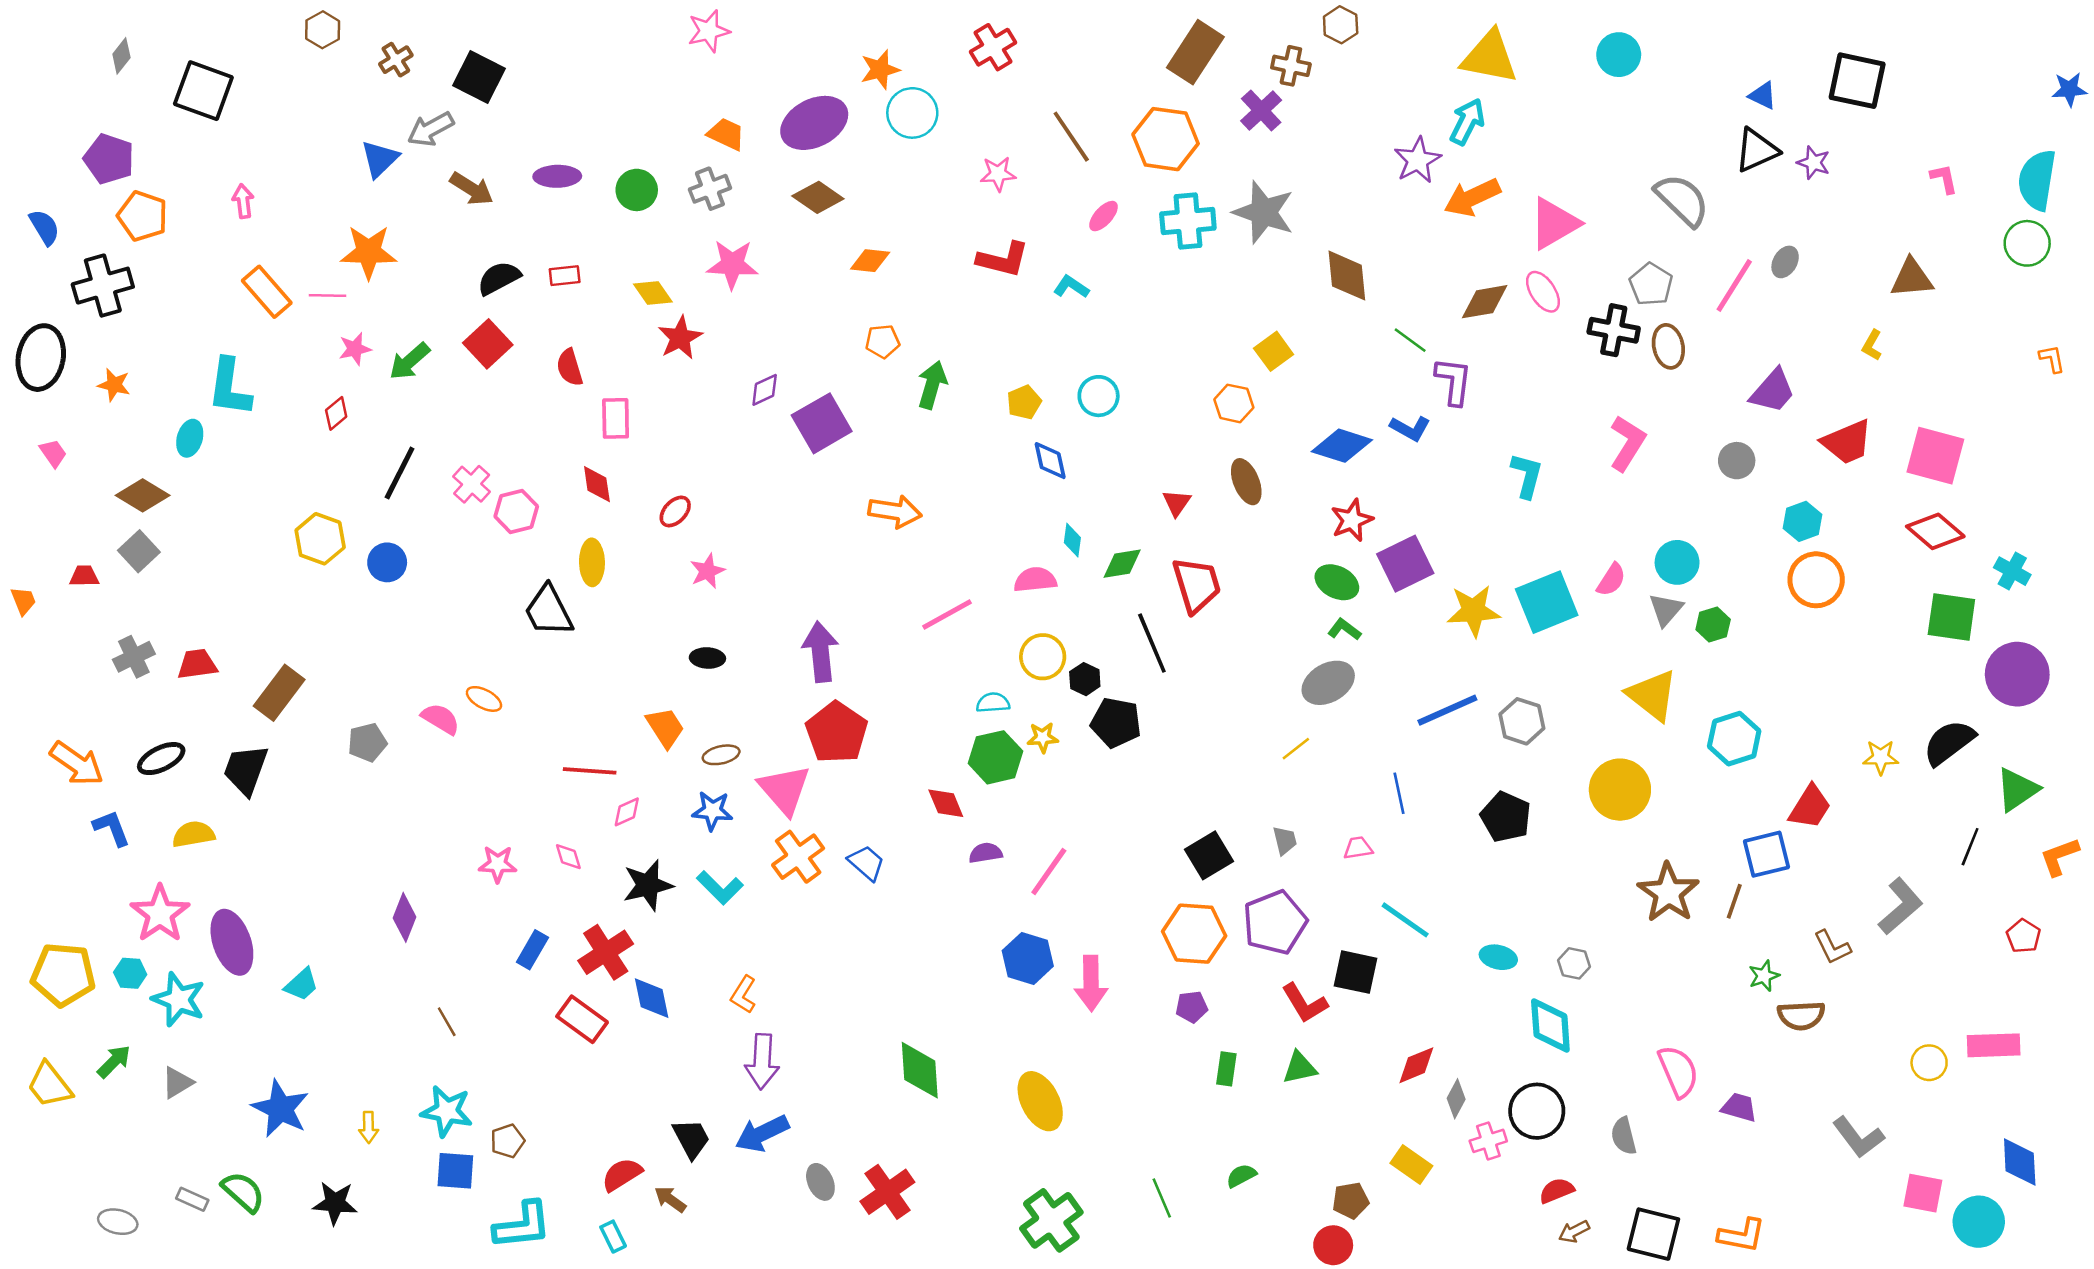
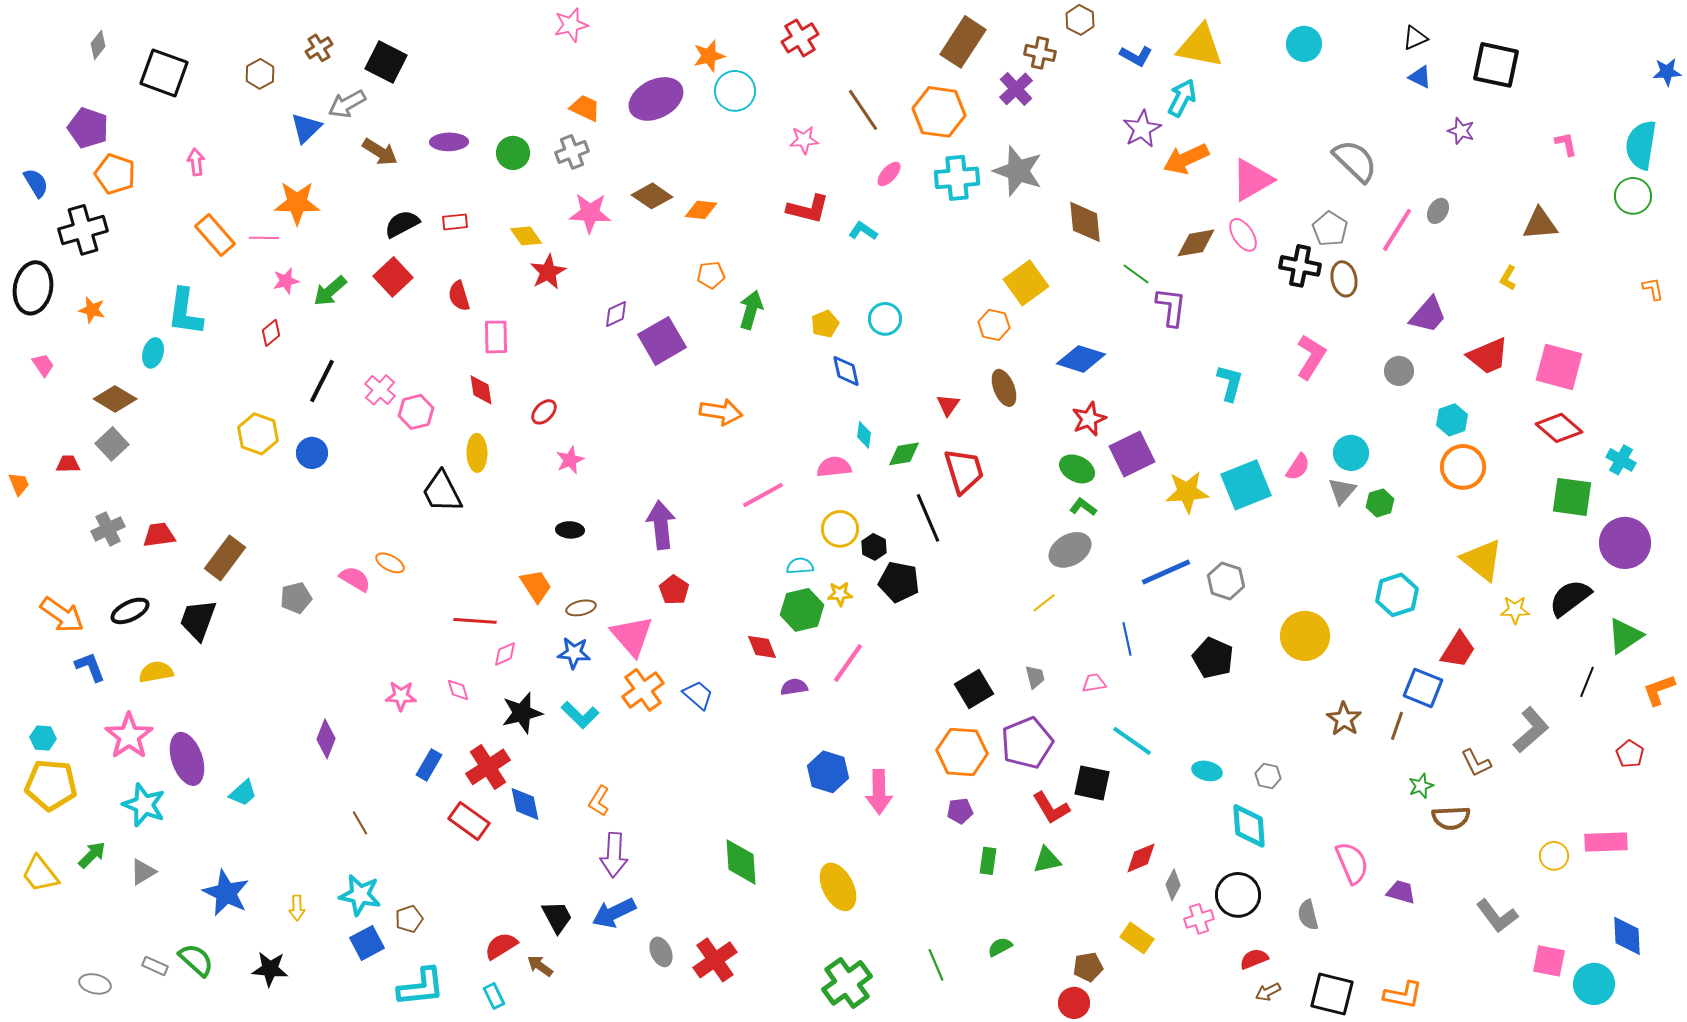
brown hexagon: (323, 30) -> (260, 74), moved
black triangle: (1757, 150) -> (1415, 38), moved, size x0.7
brown diamond: (818, 197) -> (652, 196), moved
yellow square: (1274, 351) -> (1026, 283), size x1.4
blue L-shape: (1410, 428) -> (1136, 56), moved
yellow triangle: (1652, 695) -> (1482, 560), moved
red pentagon: (837, 732) -> (674, 590), size x0.6
blue square: (1766, 854) -> (1423, 688), turned 36
pink line: (1049, 872) -> (848, 663), moved
brown star: (1668, 893) -> (1344, 719), size x0.7
cyan hexagon: (130, 973) -> (43, 738), moved
blue square: (455, 1171) -> (367, 943), turned -32

